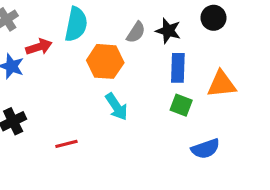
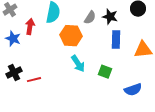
red arrow: (39, 47) -> (30, 27), turned -63
green square: (181, 105) -> (105, 72), moved
red line: (66, 144) -> (34, 80), moved

